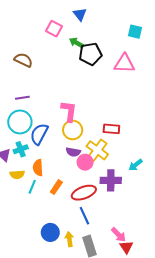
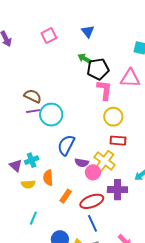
pink square: (54, 29) -> (49, 36), moved, turned 35
brown semicircle: (23, 60) -> (33, 96), moved
pink L-shape: (69, 111) -> (105, 90), moved
cyan circle: (20, 122) -> (51, 115), moved
yellow circle: (73, 130) -> (113, 117), moved
blue semicircle: (39, 134) -> (66, 145), moved
cyan line: (32, 187) -> (33, 218), moved

